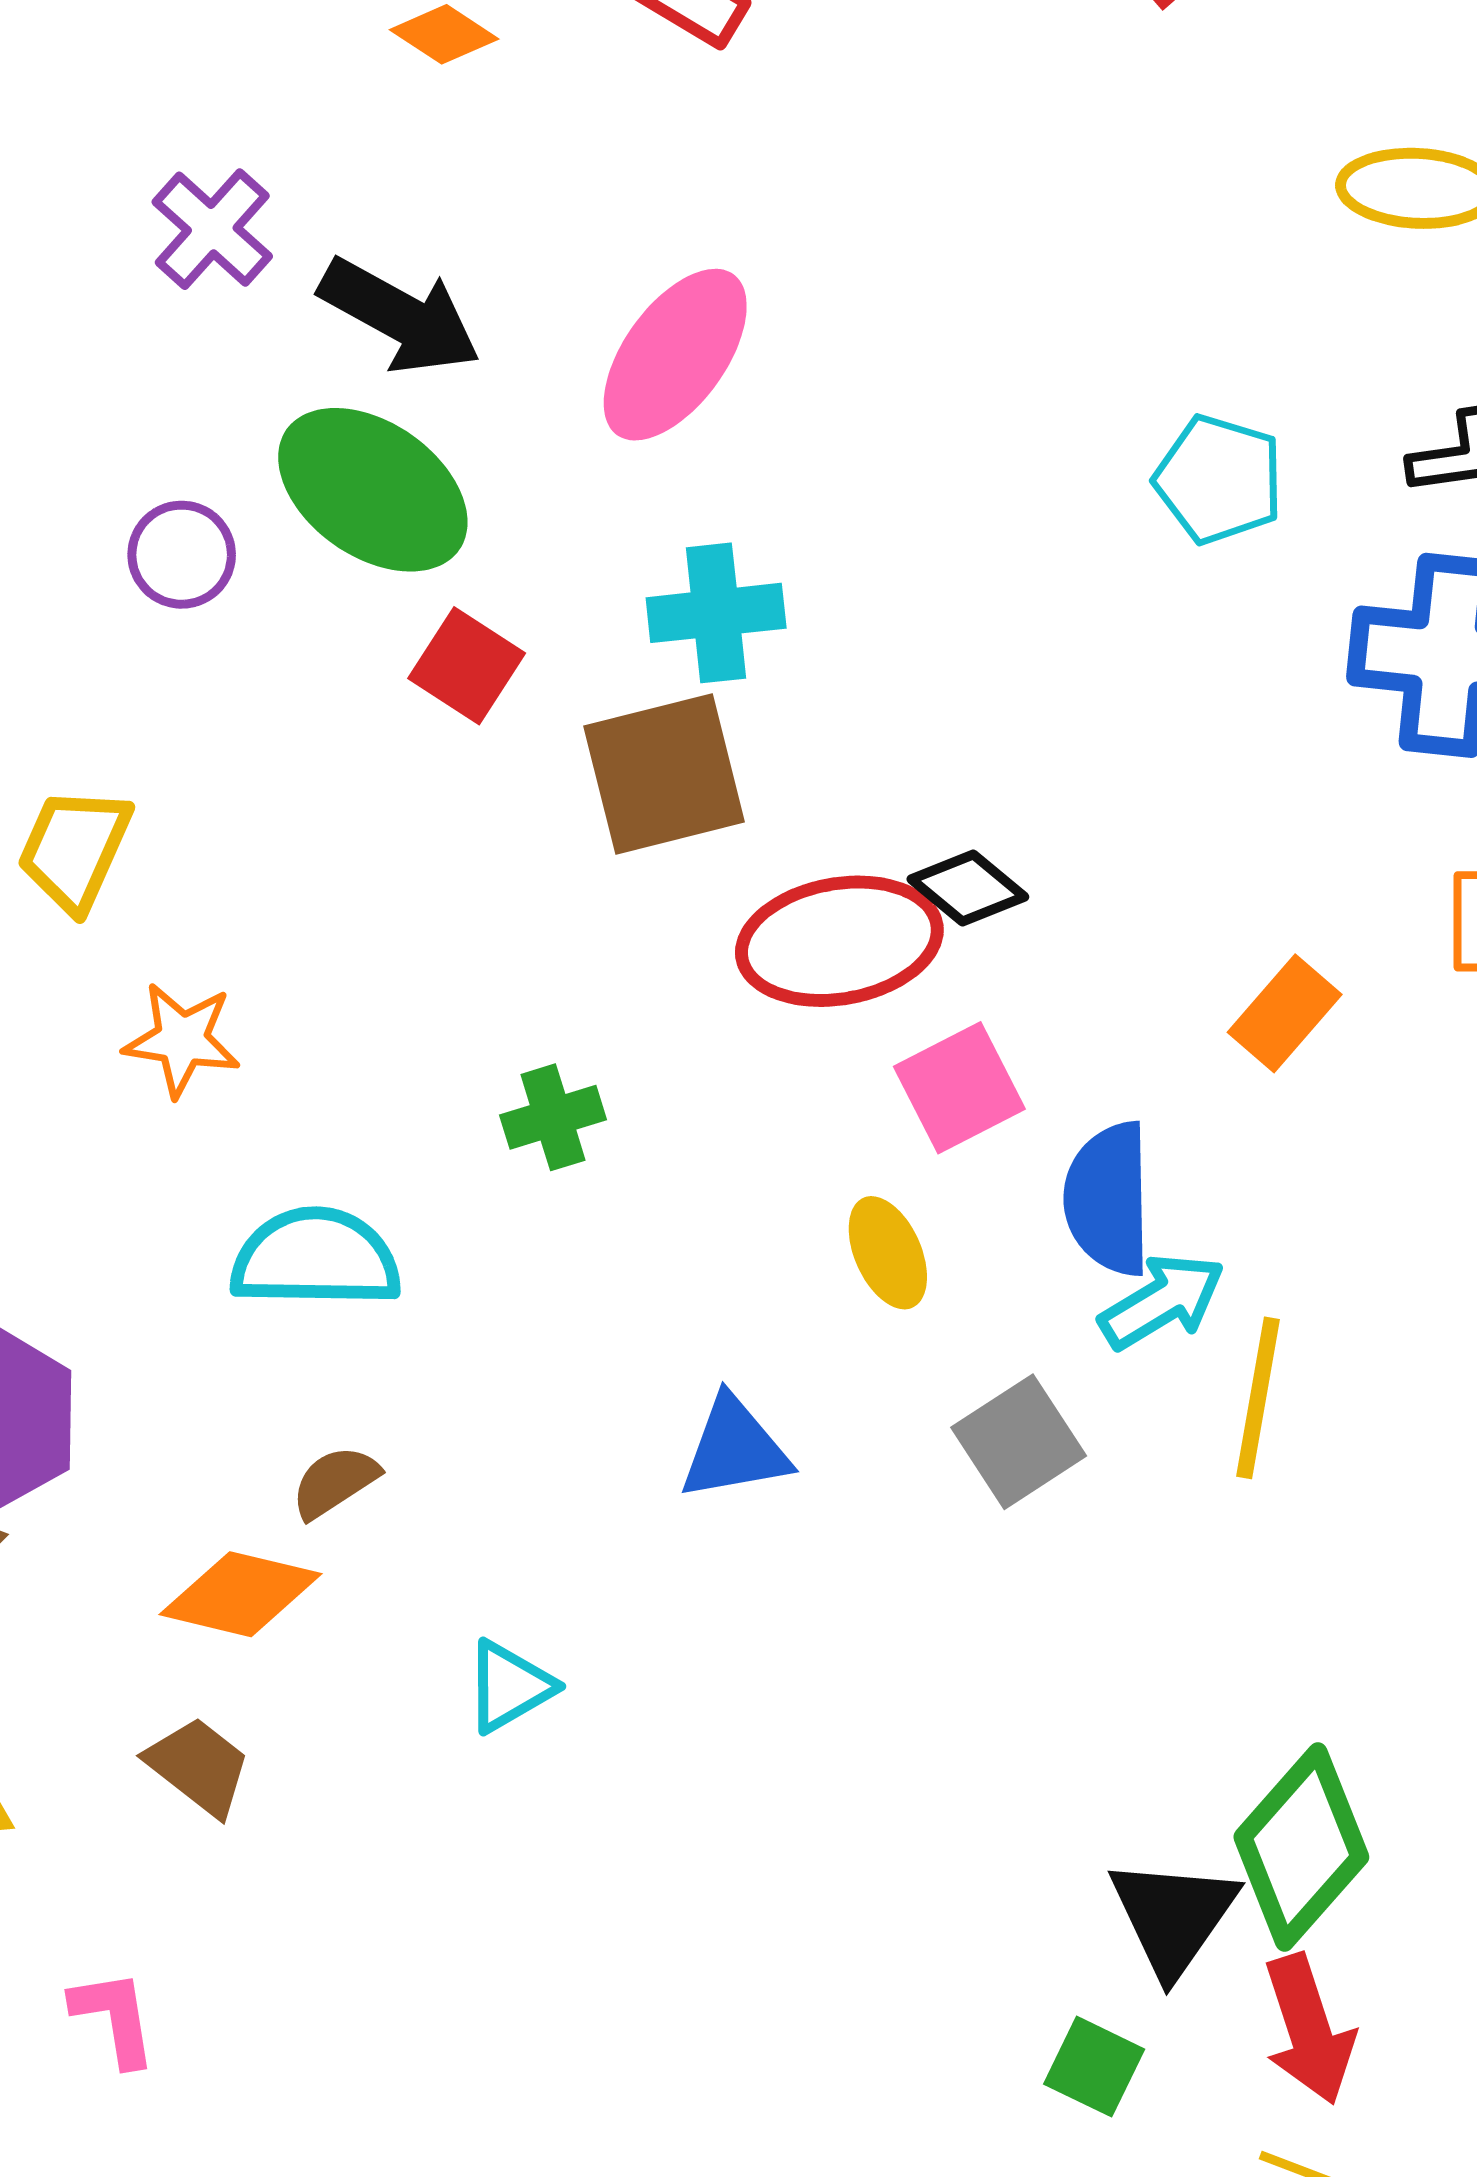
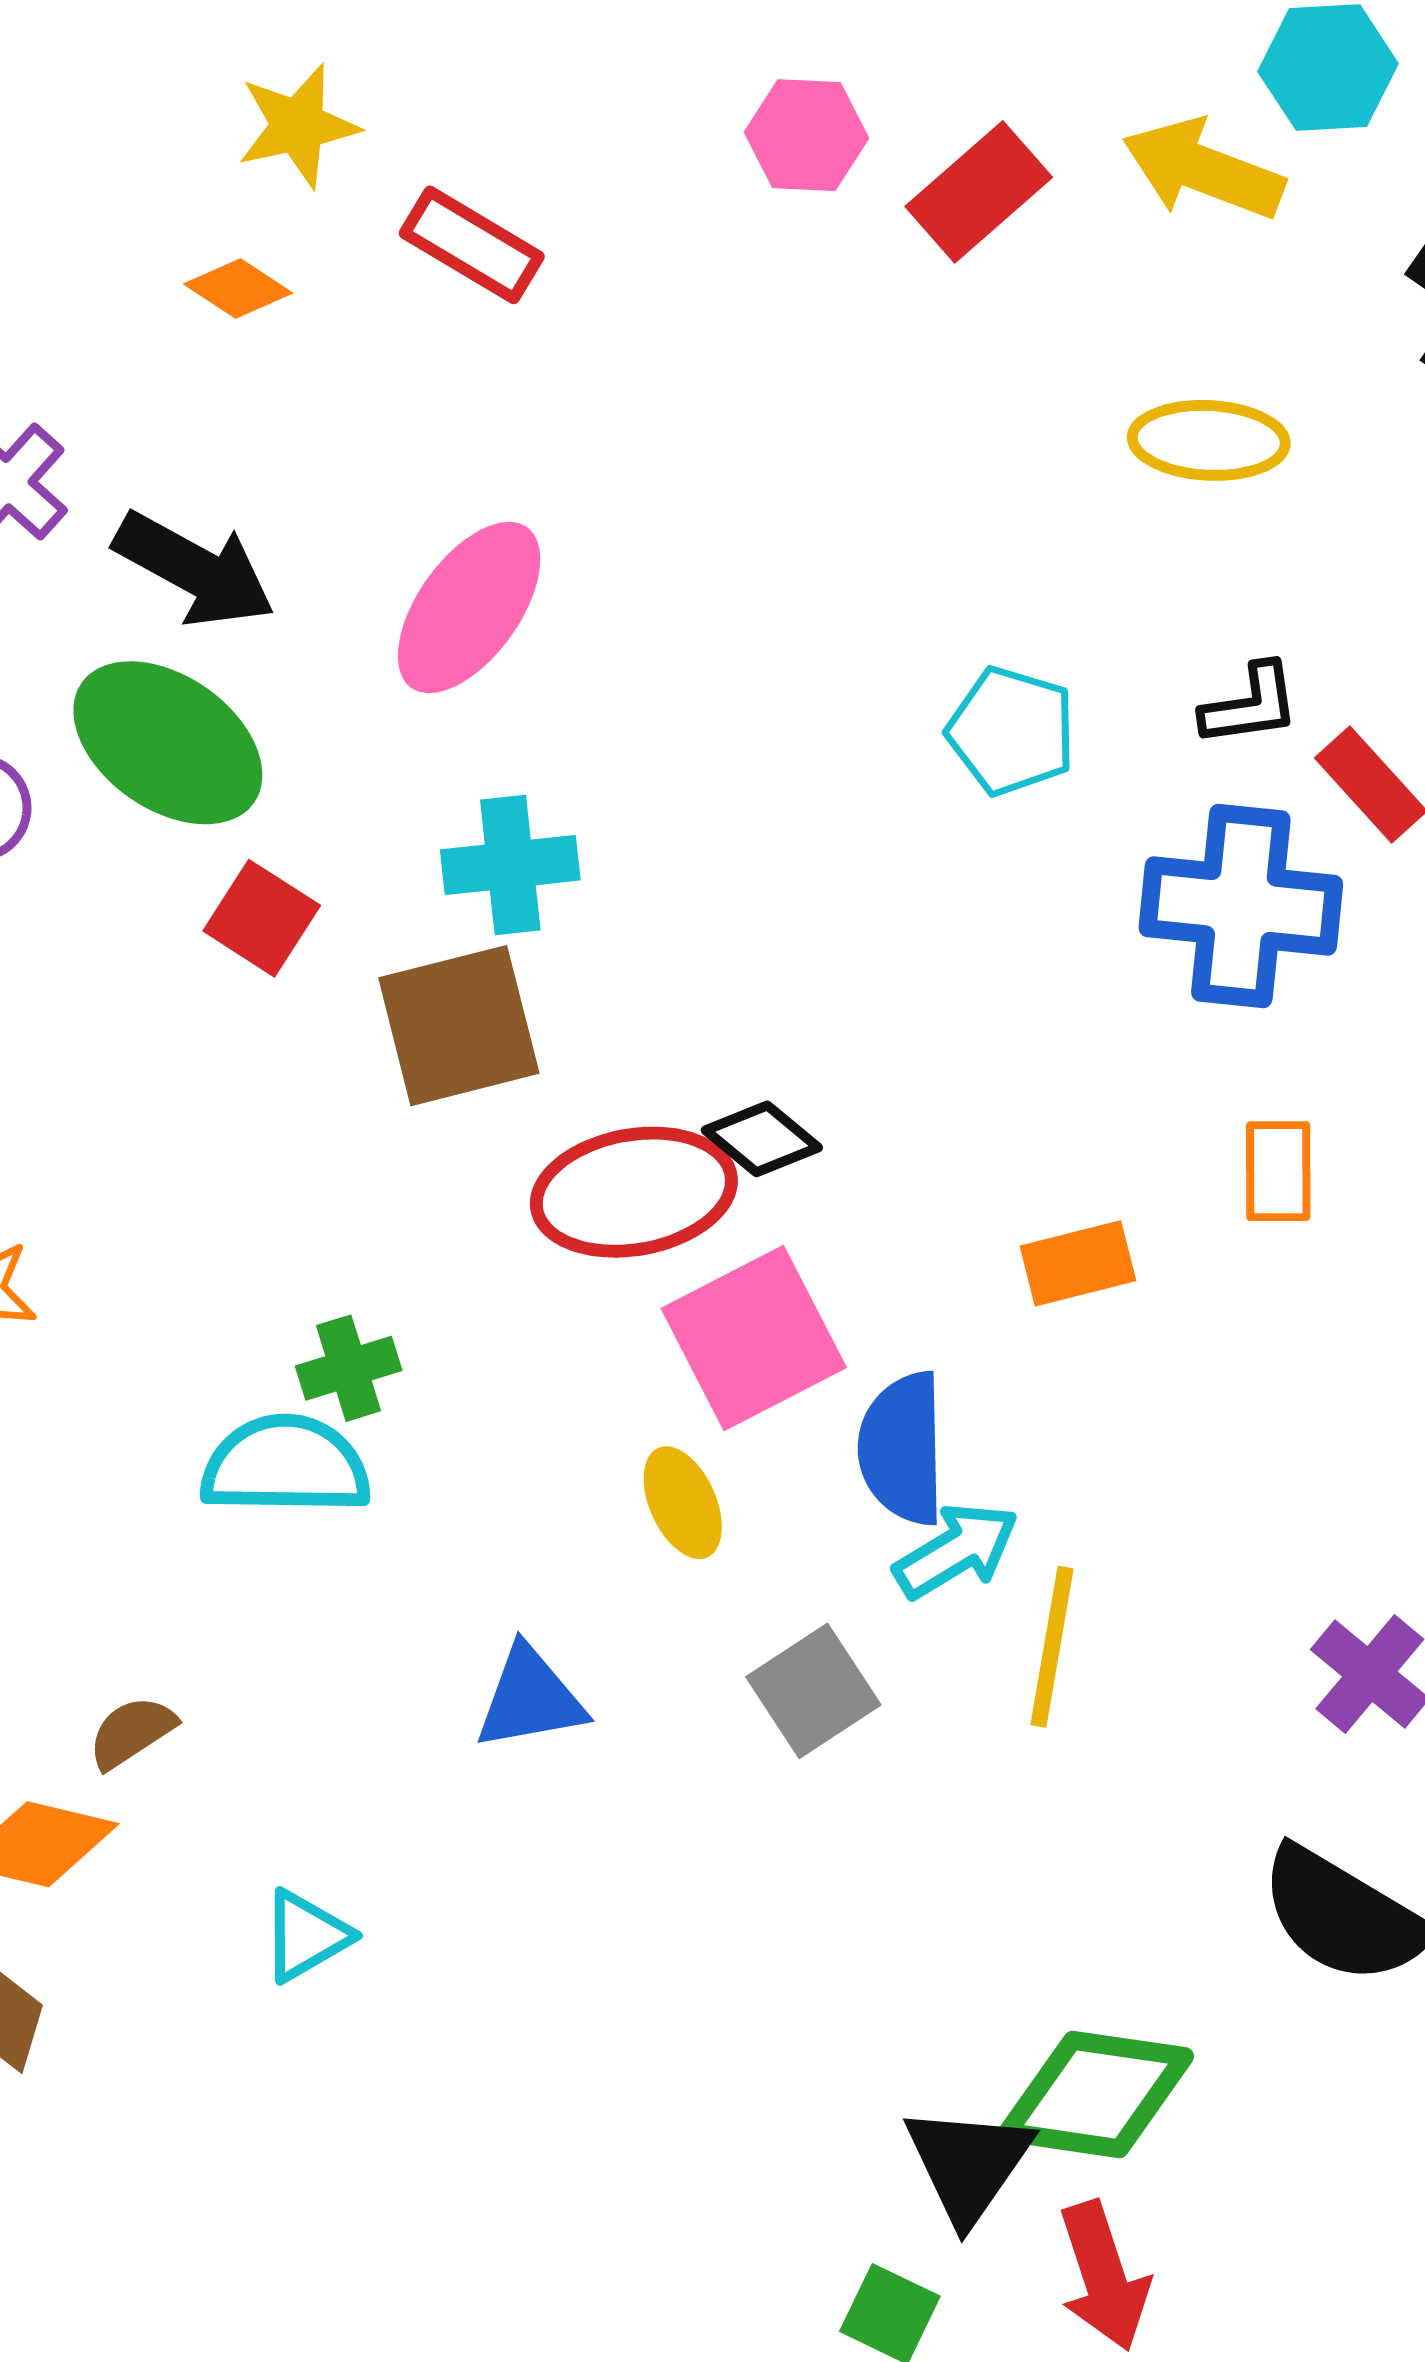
orange rectangle: (1285, 1013) -> (1078, 1263), turned 35
pink square: (959, 1088) -> (754, 1338), size x1.4
cyan semicircle: (316, 1258) -> (285, 1465), moved
green diamond: (1301, 1847) -> (1096, 2094), turned 57

